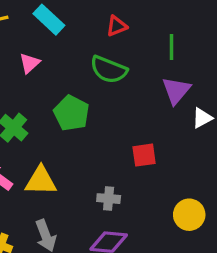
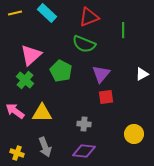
red triangle: (117, 26) -> (89, 17), size x1.5
pink triangle: (30, 63) -> (31, 55), moved, size x1.6
purple triangle: (176, 91) -> (101, 74), moved

